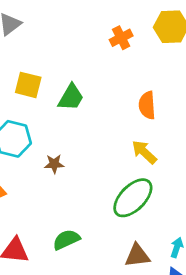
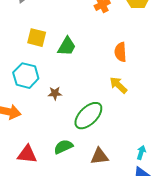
green ellipse: (133, 198) -> (88, 116), moved
brown triangle: (137, 255) -> (99, 156), moved

